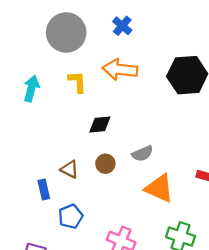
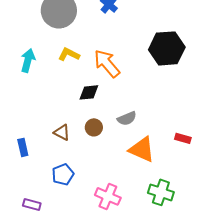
orange arrow: (120, 70) -> (107, 63), moved, turned 44
yellow L-shape: (77, 82) -> (69, 54), turned -60
blue rectangle: (44, 189) -> (23, 147), moved

